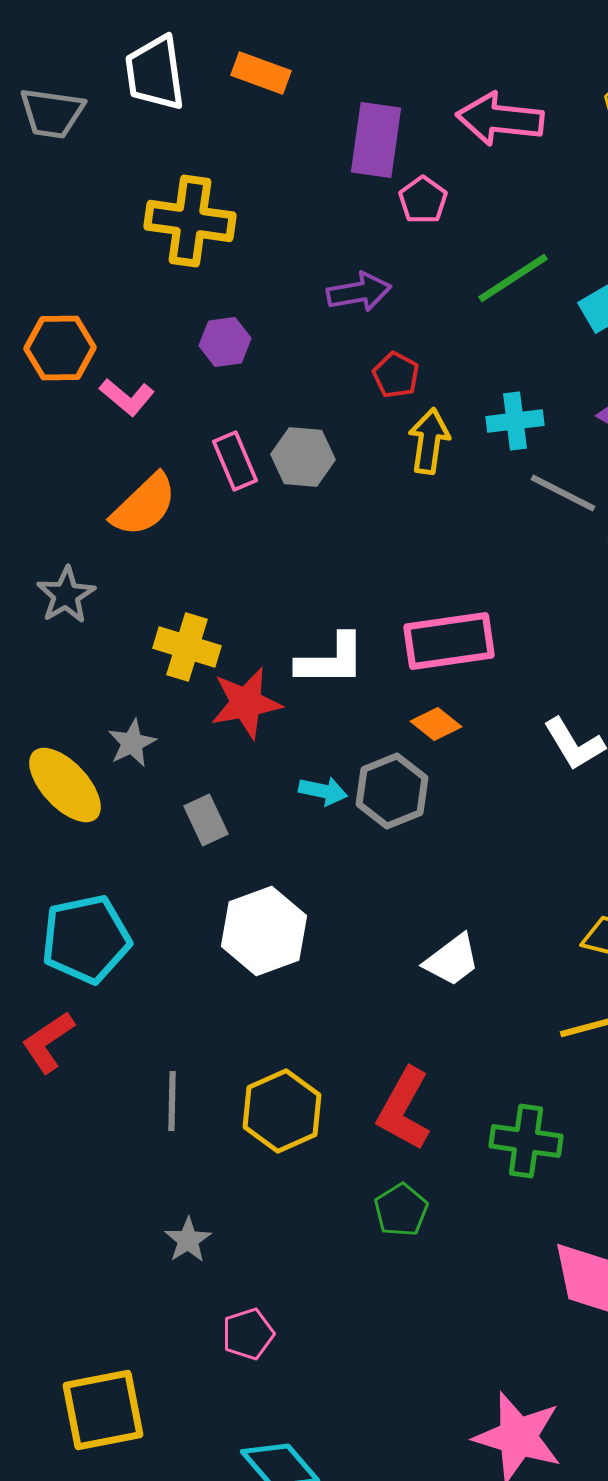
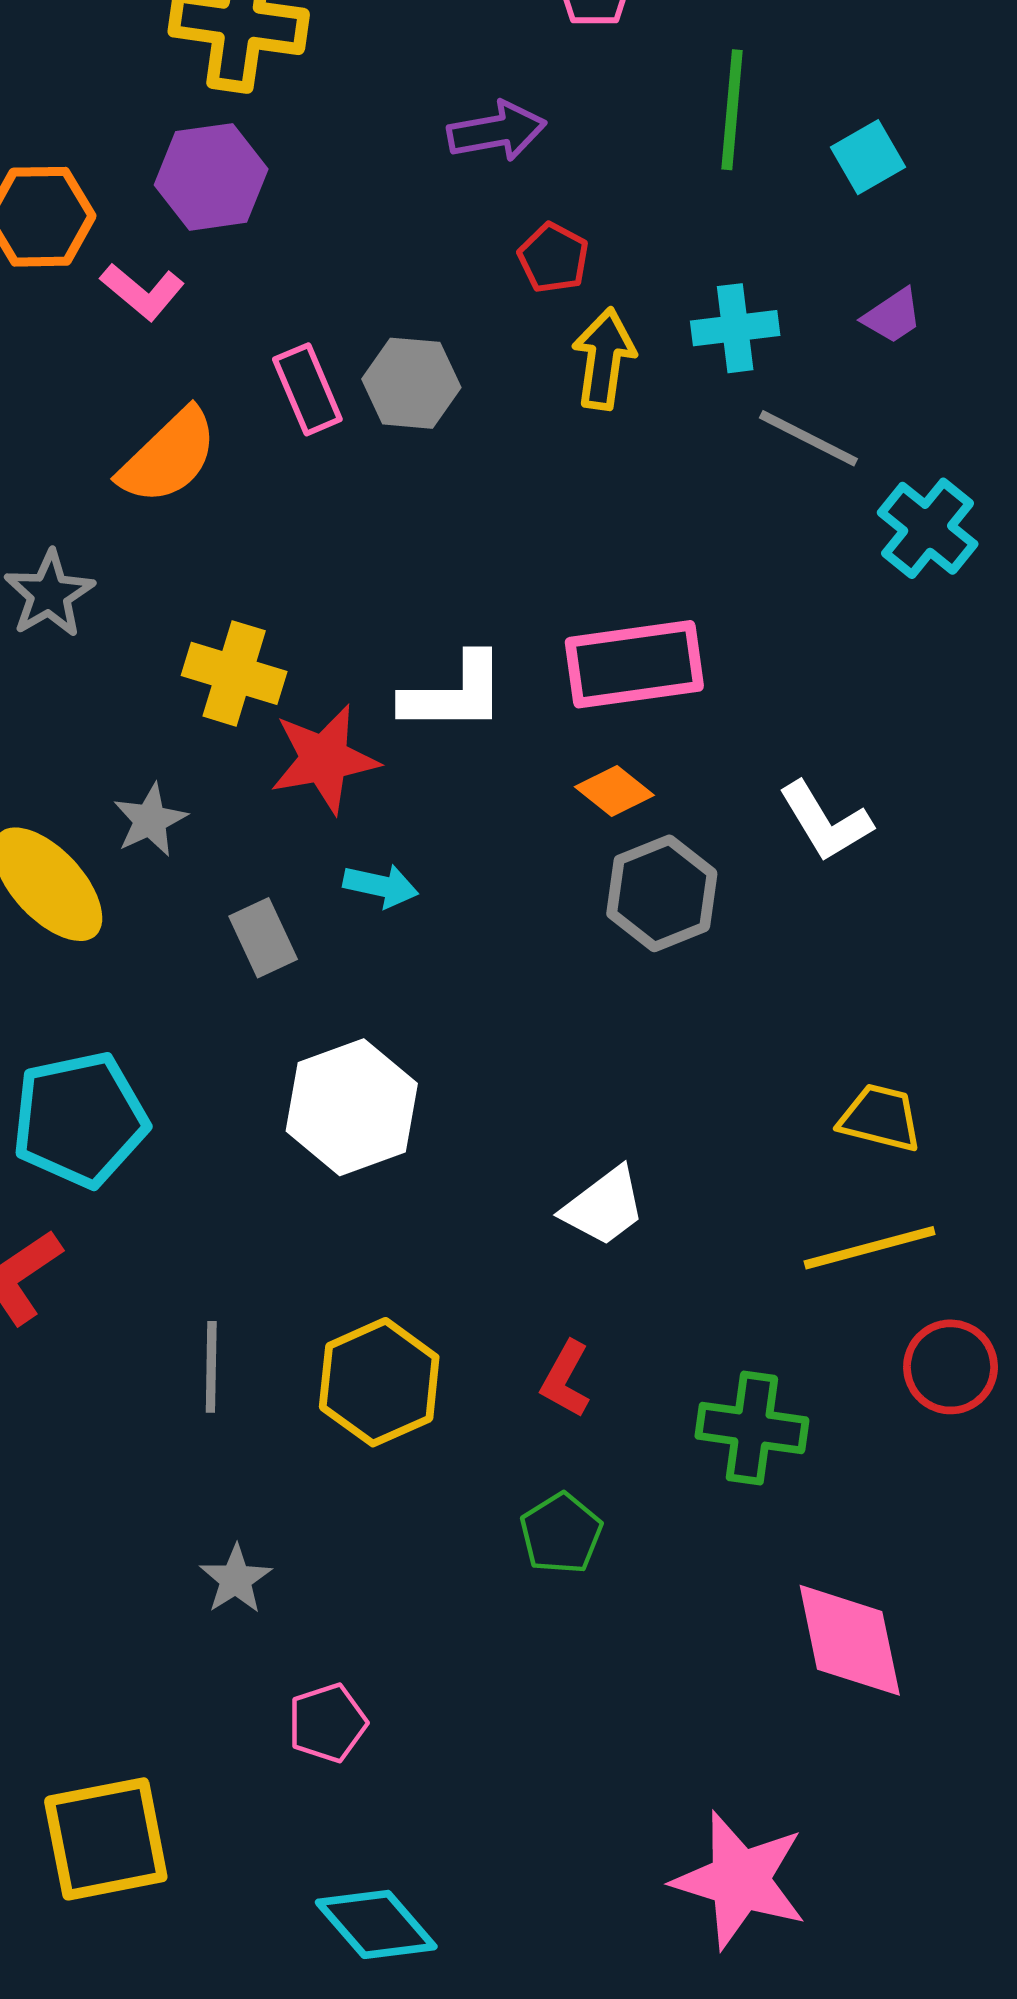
green line: (513, 278) -> (732, 110), turned -52
purple hexagon: (225, 342) -> (211, 177), moved, size x1.4
cyan arrow: (323, 791) -> (381, 886), moved
gray hexagon: (392, 791) -> (662, 893), moved
white trapezoid: (452, 960) -> (604, 1207), moved
red L-shape: (404, 1109) -> (566, 1379), size x0.6

